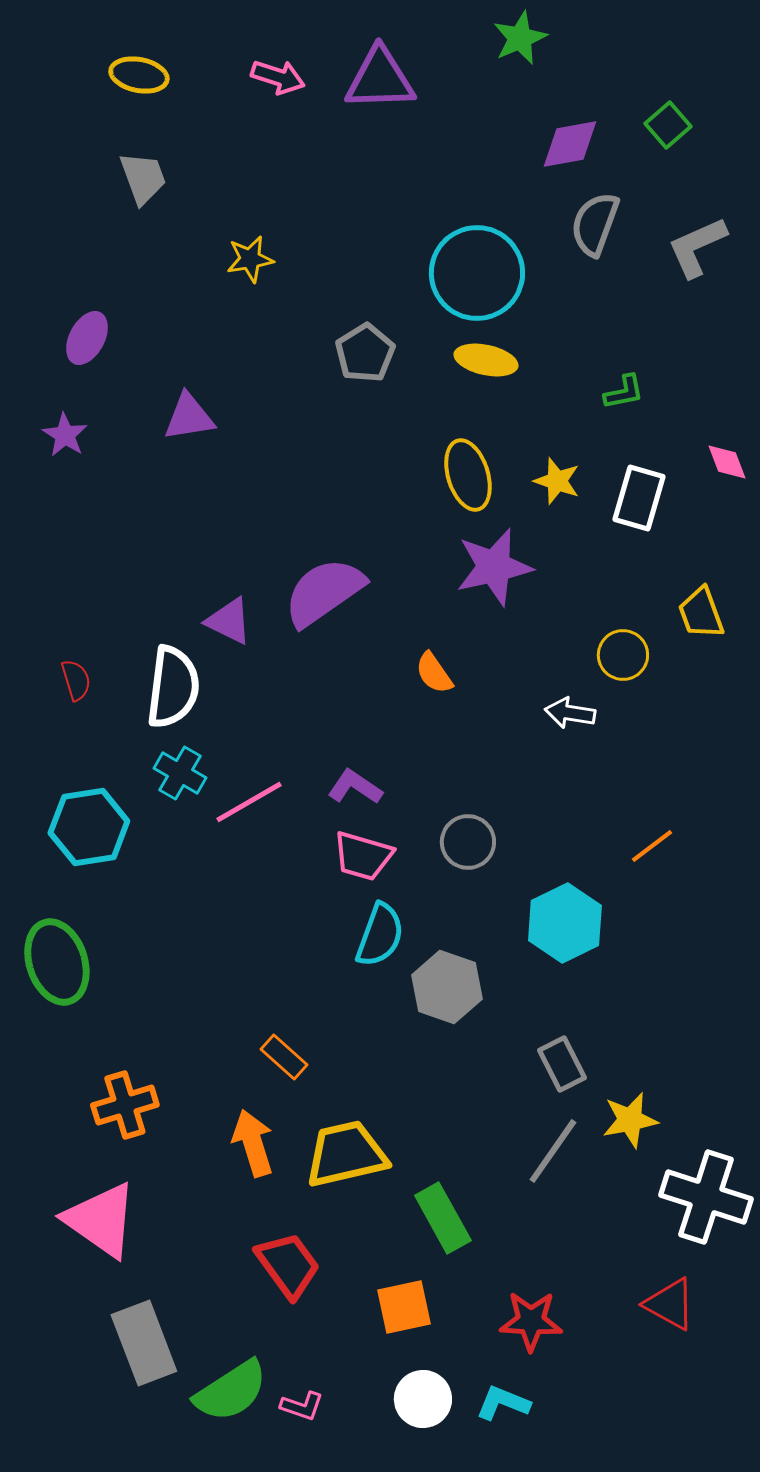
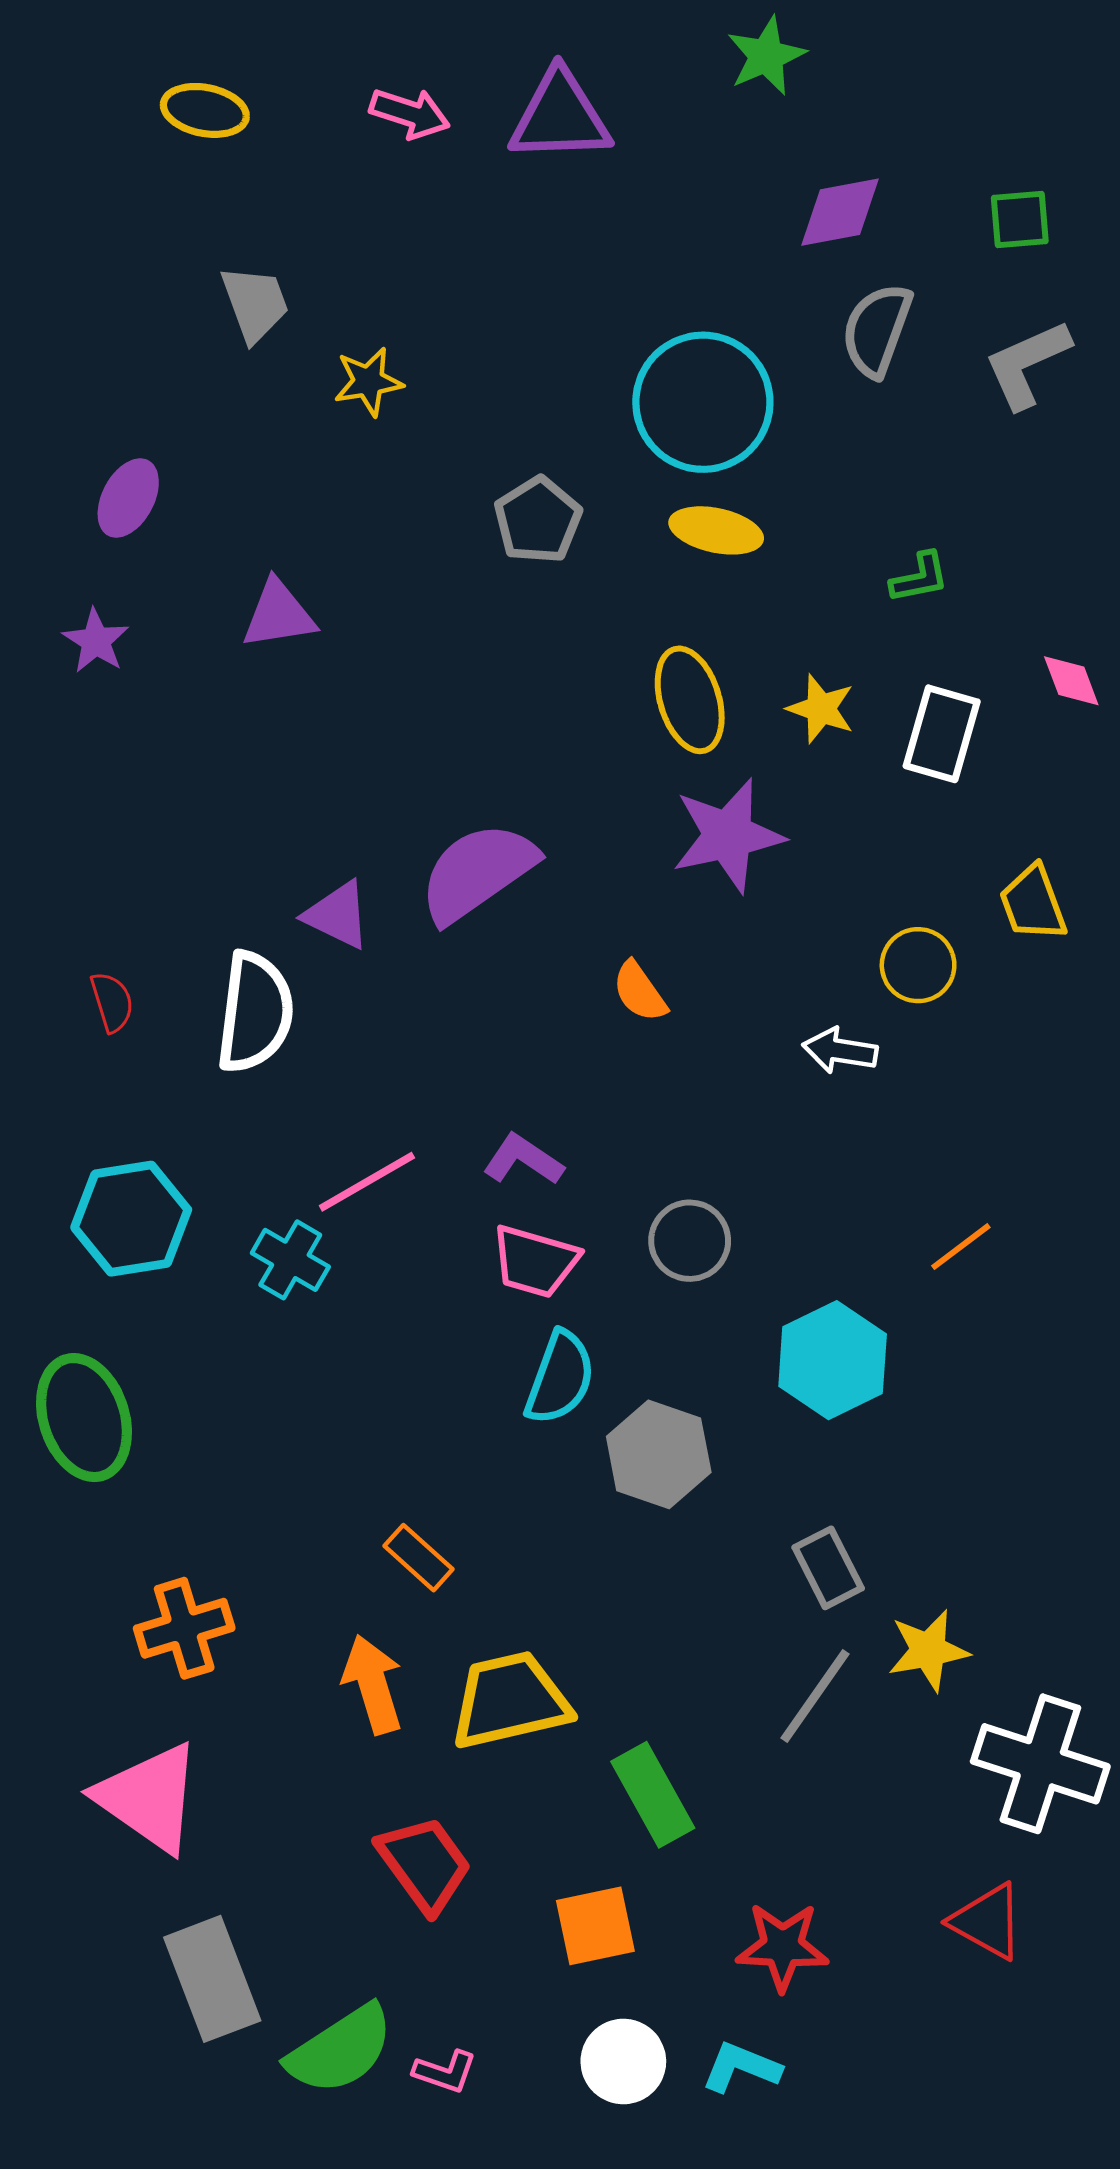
green square: (668, 125) -> (1020, 219), moved, turned 36
gray trapezoid: (143, 178) -> (255, 303), moved
cyan cross: (180, 773) -> (290, 1260), moved

